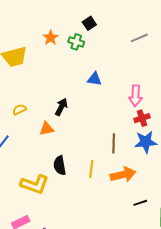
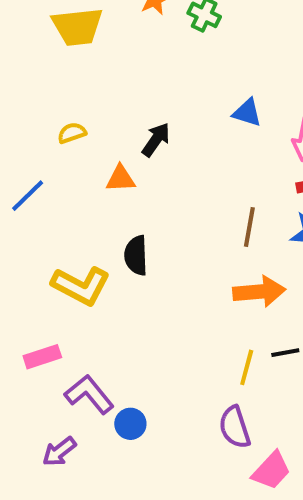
blue triangle: (94, 79) -> (247, 113), moved
yellow line: (91, 169) -> (247, 367), moved

